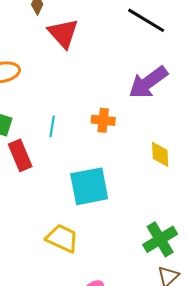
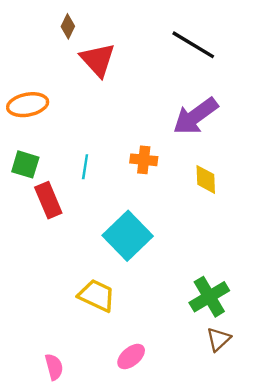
yellow diamond: (160, 154) -> (206, 179), moved
cyan square: (89, 186) -> (128, 236), turned -33

